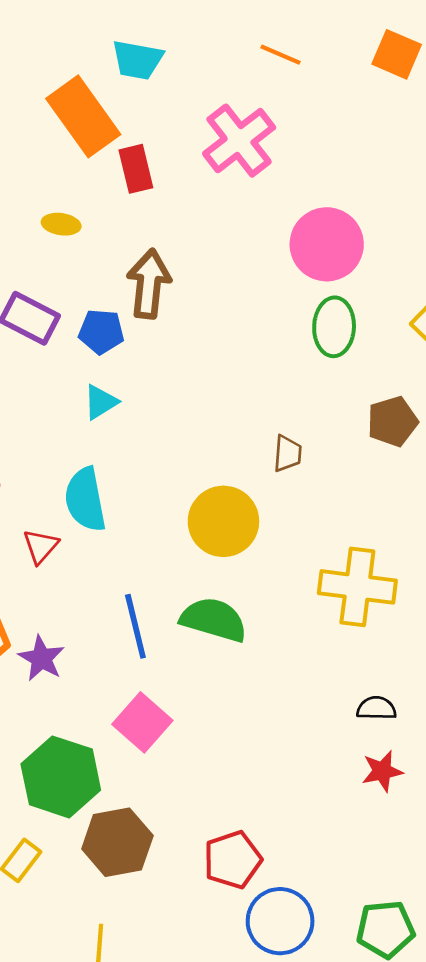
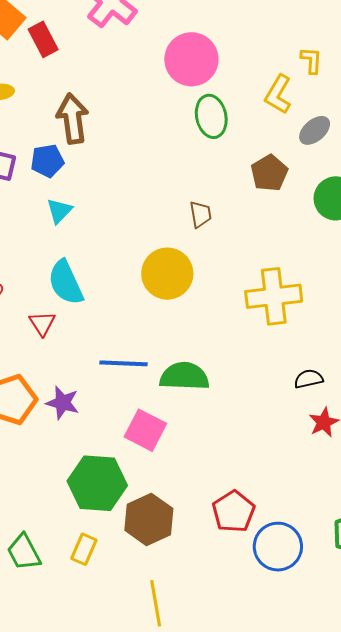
green semicircle: (214, 620) -> (184, 376), moved
blue line: (135, 626) -> (123, 363), turned -60

